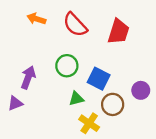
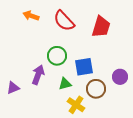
purple arrow: (28, 77) -> (38, 75), moved
blue square: (99, 79) -> (84, 67), turned -36

